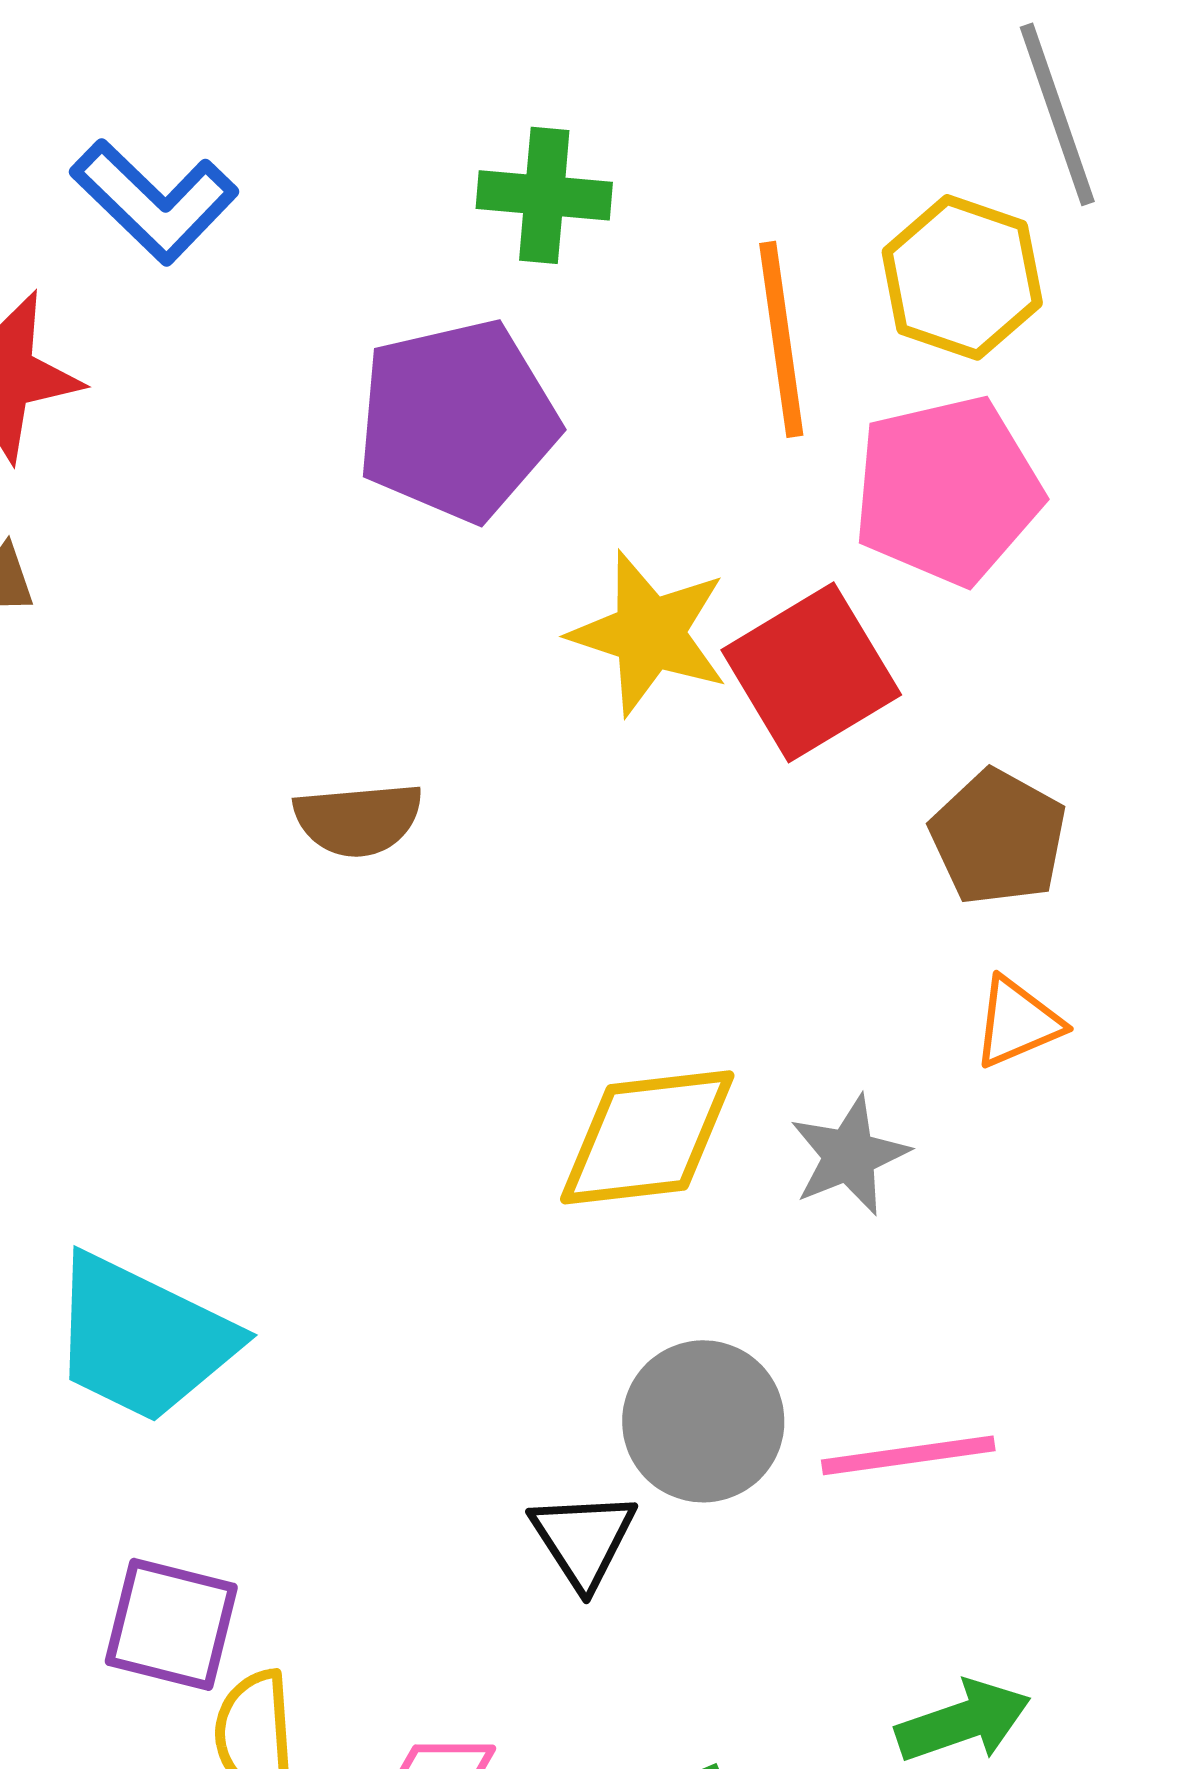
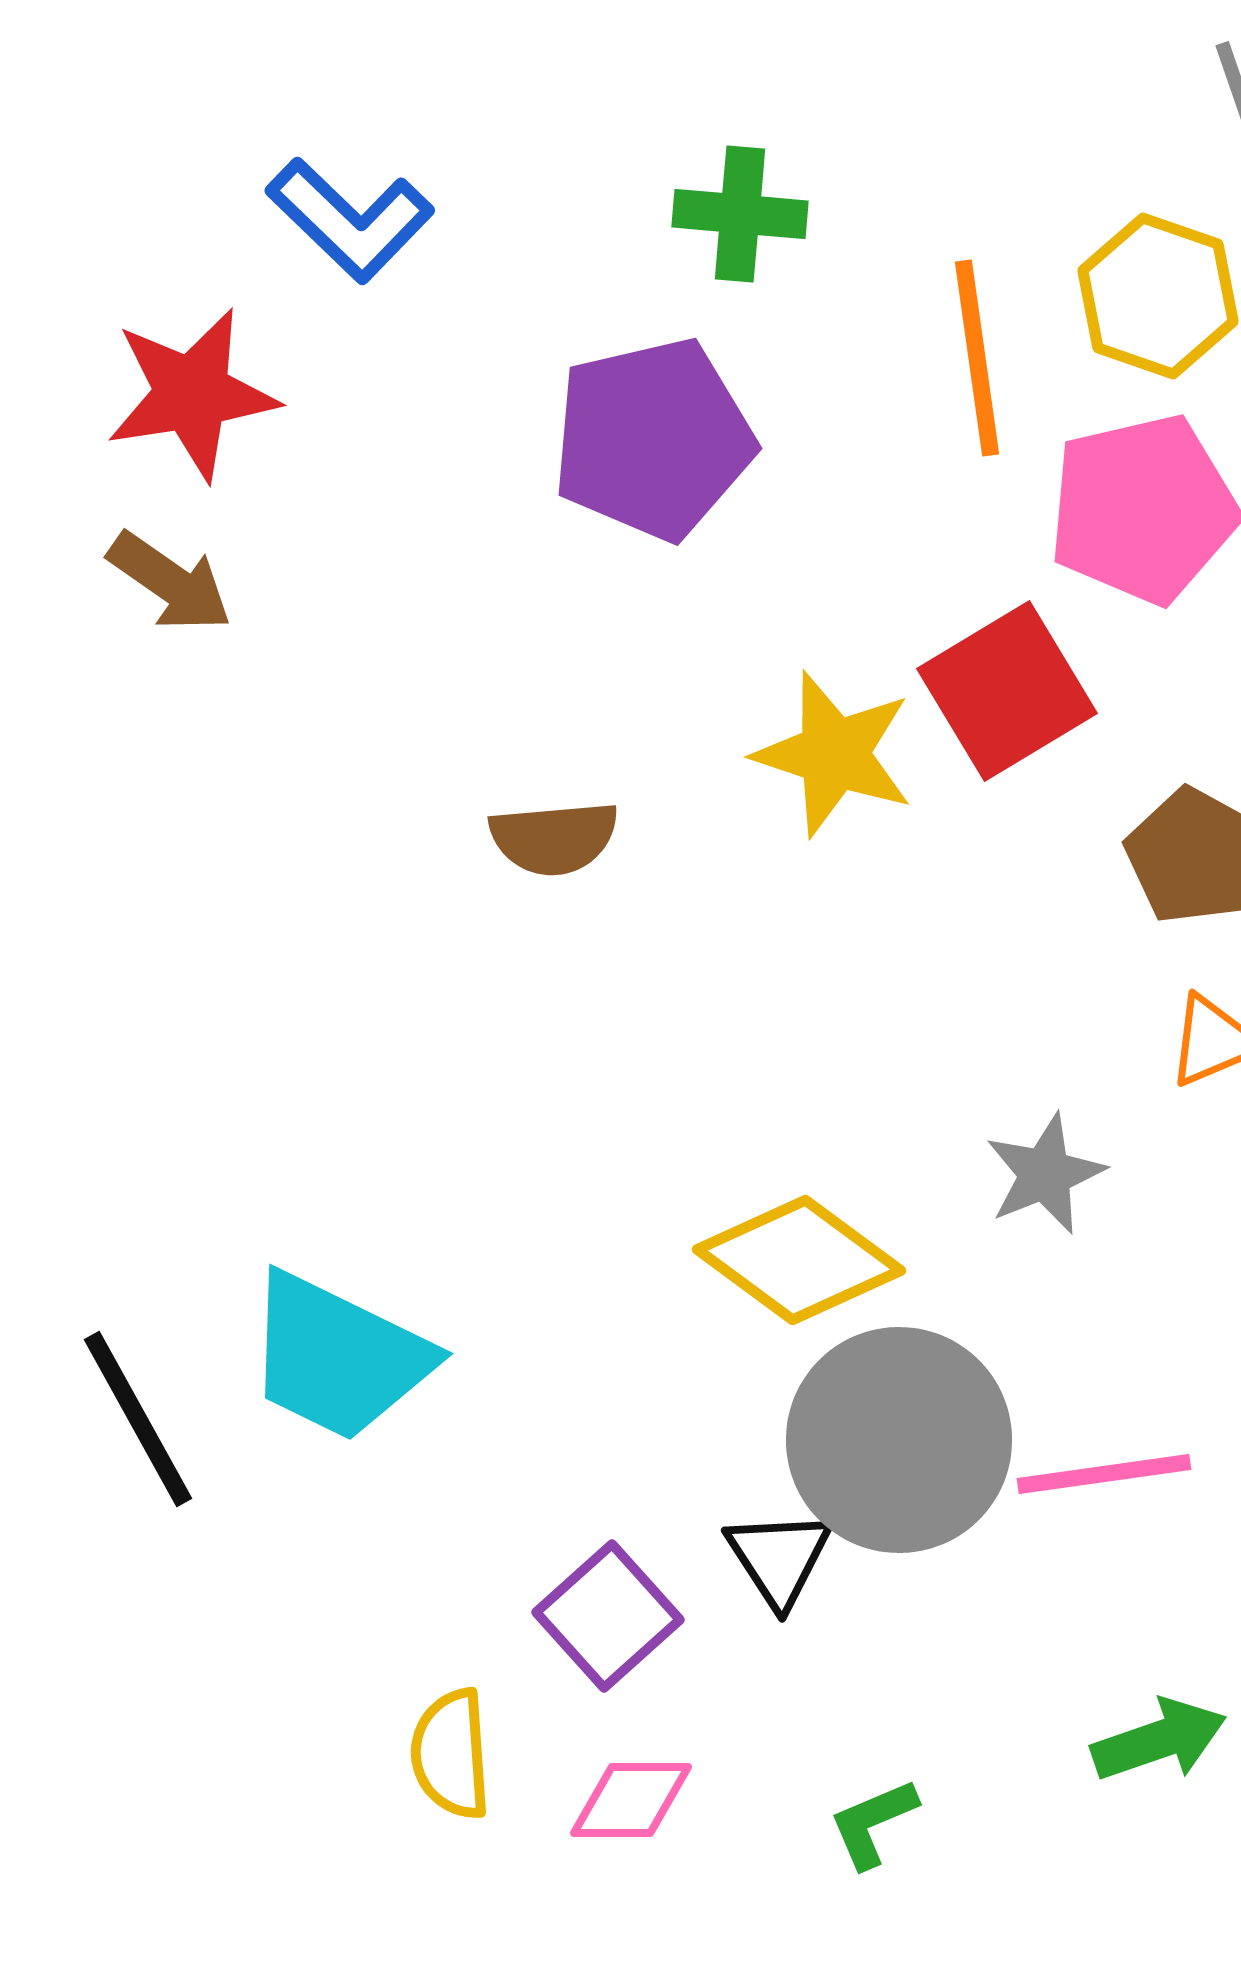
yellow star: (649, 633) -> (834, 754), moved
yellow diamond: (647, 1137) -> (799, 1260), moved, turned 43
gray circle: (703, 1421) -> (899, 1440), size x1.4
purple square: (171, 1624) -> (608, 1616), moved, turned 34

